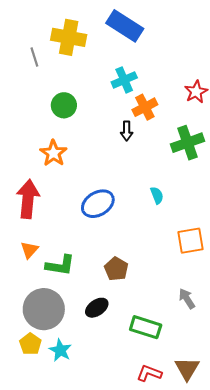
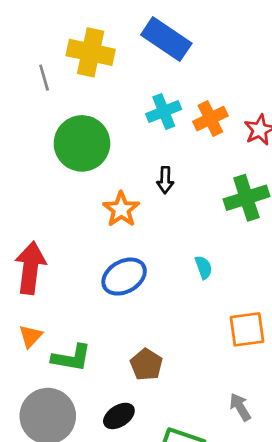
green circle: (64, 105) -> (82, 143), size x1.6
orange cross: (145, 107) -> (210, 119), moved
orange star: (53, 153) -> (121, 209), moved

